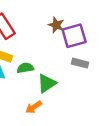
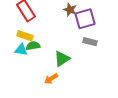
green semicircle: (25, 68) -> (33, 46), moved

